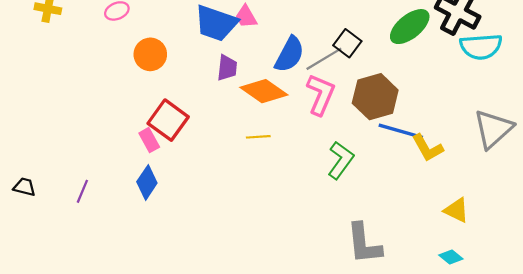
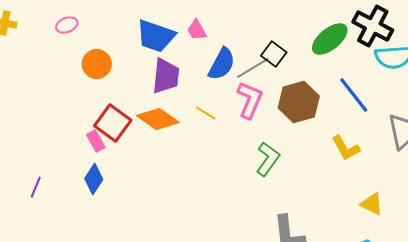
pink trapezoid: (246, 17) -> (197, 30), moved
purple trapezoid: (227, 68) -> (166, 76), size x1.5
orange diamond: (264, 91) -> (158, 119), moved
blue line: (401, 131) -> (354, 95), moved, turned 36
yellow line: (258, 137) -> (206, 113), moved, turned 35

